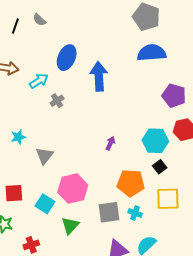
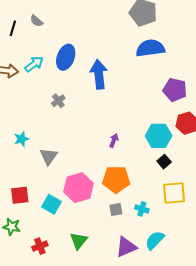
cyan arrow: (39, 81) -> (34, 64), moved
orange pentagon: (131, 183) -> (116, 179), moved
gray square: (109, 212) -> (116, 209), size x0.6
green triangle: (70, 226) -> (79, 241), moved

